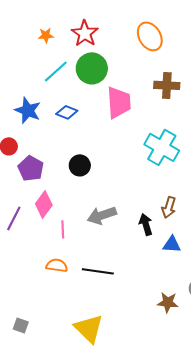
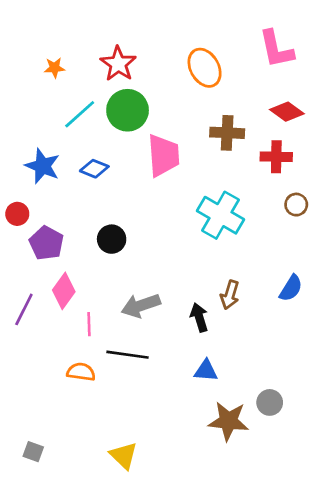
orange star: (46, 35) -> (54, 68), moved
blue triangle: (172, 244) -> (206, 371), moved
black line: (98, 271) -> (128, 355), moved
brown star: (168, 302) -> (228, 421), size x1.4
yellow triangle: (89, 328) -> (124, 456), size x0.7

